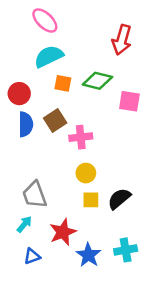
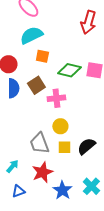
green diamond: (97, 81) -> (69, 70), moved
gray trapezoid: (35, 195) -> (39, 143), moved
cyan cross: (126, 250) -> (91, 186), turned -36

